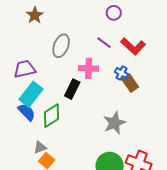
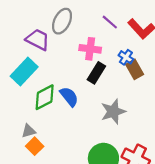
purple trapezoid: (25, 69) -> (38, 40), moved, turned 35
black rectangle: (72, 89) -> (96, 73), moved
blue semicircle: (27, 112) -> (69, 97), moved

